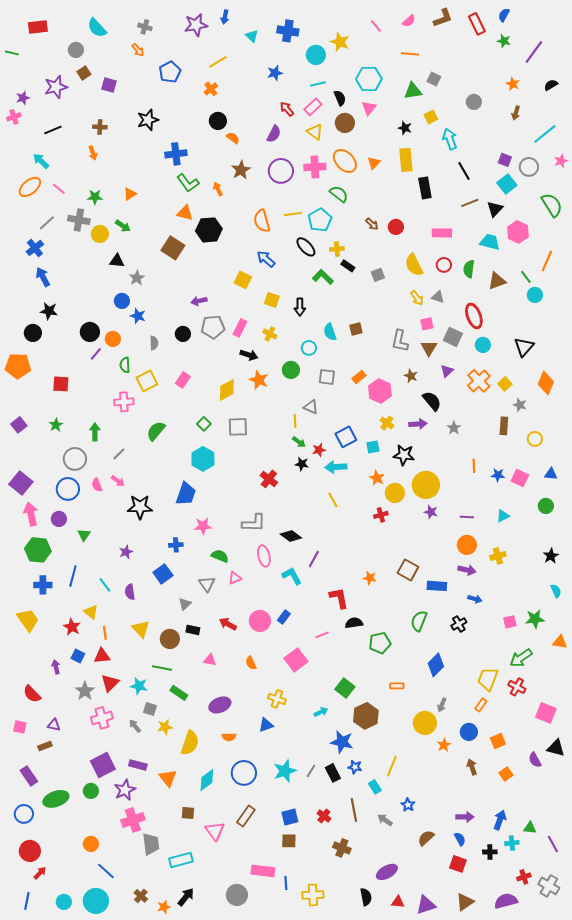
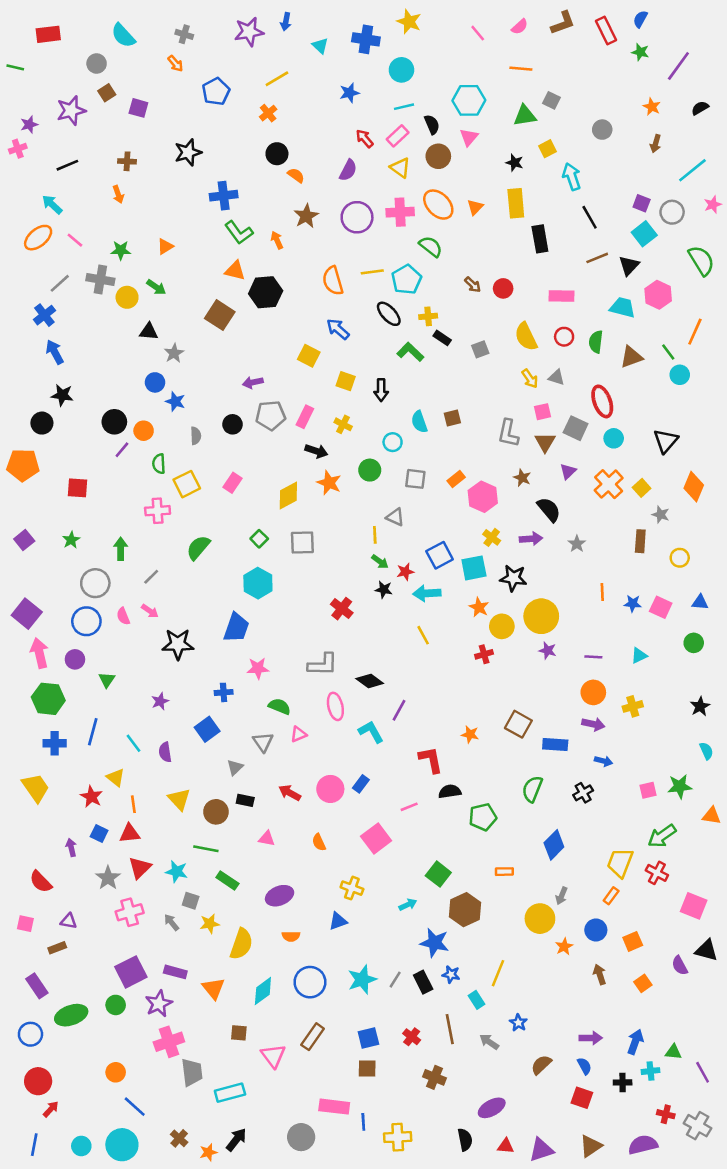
yellow star: (340, 42) -> (409, 22), moved
cyan square: (373, 447) -> (474, 568), size x1.5
red cross: (524, 877) -> (666, 1114), turned 32

